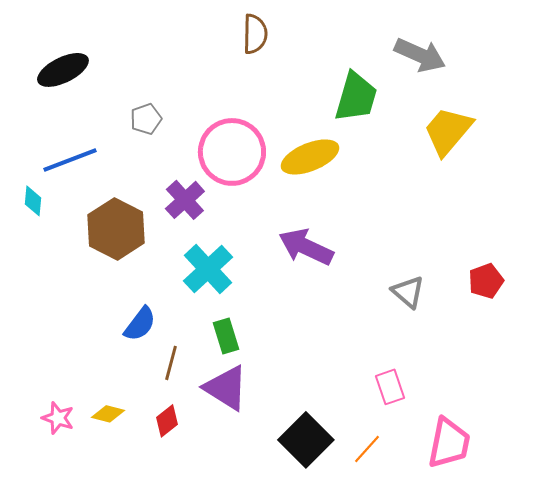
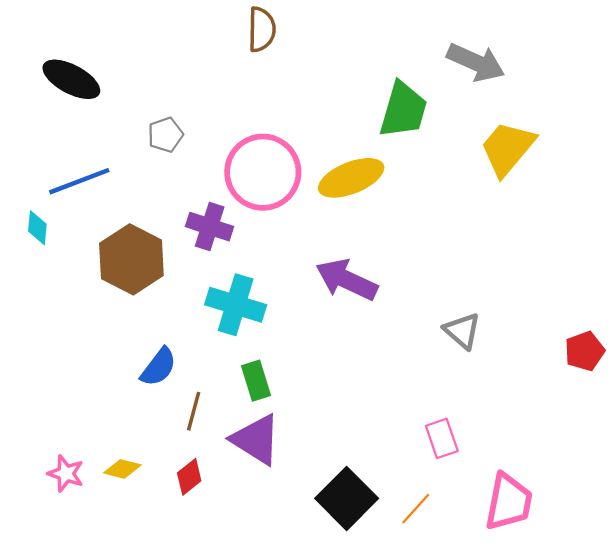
brown semicircle: (255, 34) -> (262, 29), moved
black ellipse: (63, 70) -> (71, 79), turned 54
purple cross: (185, 200) -> (210, 227), turned -30
cyan cross: (208, 269) -> (236, 305), turned -30
red pentagon: (486, 281) -> (585, 351), moved

